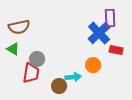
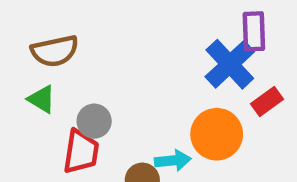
red rectangle: (116, 50) -> (267, 101), turned -48
orange circle: (93, 65) -> (217, 134), size x1.5

